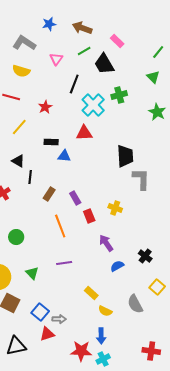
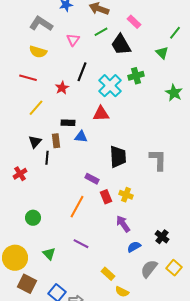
green triangle: (153, 77) -> (162, 53), moved
black line: (74, 84) -> (82, 72), moved
black trapezoid: (125, 156) -> (118, 157), moved
black triangle: (18, 161) -> (35, 142), turned 40
brown rectangle: (49, 194) -> (56, 141), moved, turned -40
purple rectangle: (75, 198) -> (92, 179), turned -32
yellow cross: (115, 208) -> (126, 195), moved
orange line: (60, 226) -> (77, 207), turned 50
purple line: (64, 263) -> (81, 244), turned 35
gray semicircle: (135, 304) -> (149, 269), moved, turned 66

